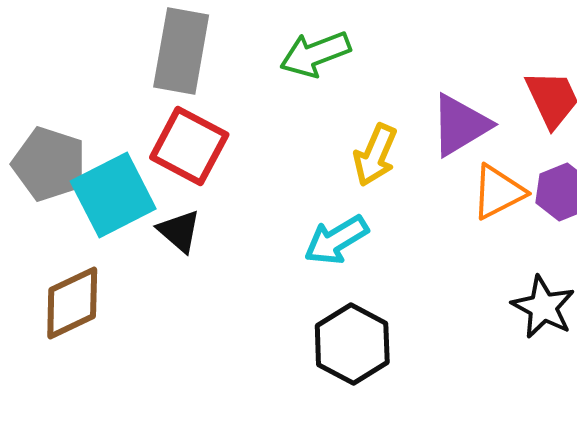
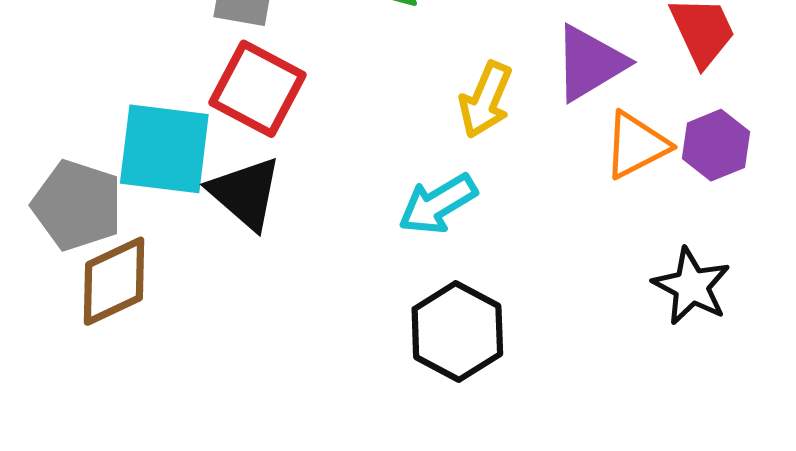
gray pentagon: (49, 164) -> (77, 205), moved
cyan square: (113, 195) -> (164, 149), turned 34
black triangle: (179, 231) -> (245, 193), size x1.4

